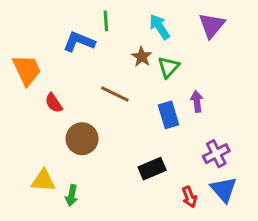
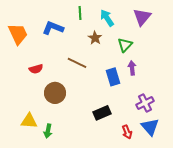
green line: (106, 21) -> (80, 13), moved
green triangle: (169, 67) -> (125, 45), moved
orange trapezoid: (27, 70) -> (18, 34), moved
red semicircle: (54, 103) -> (36, 69), turned -72

